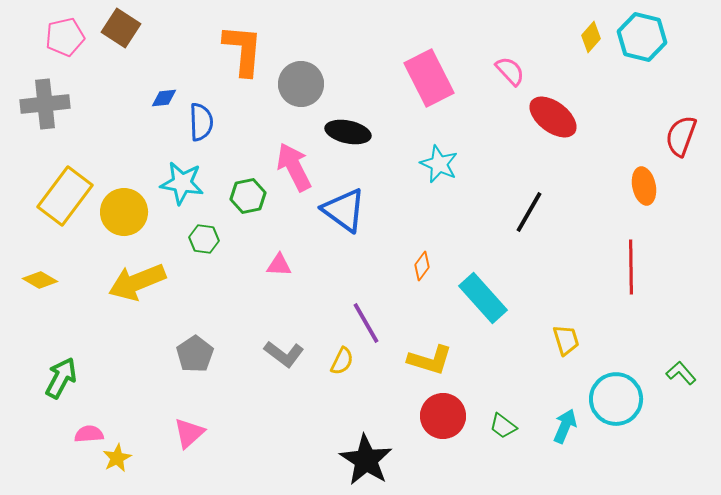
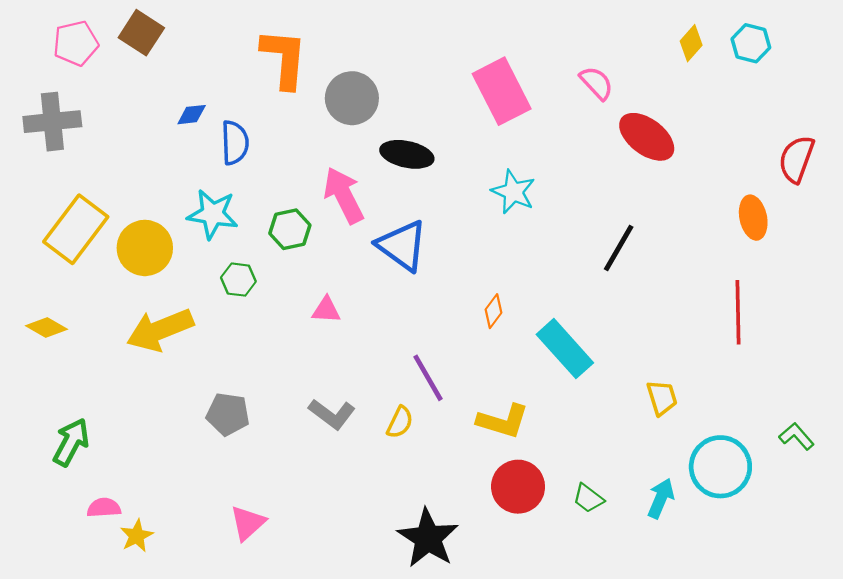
cyan hexagon: (642, 37) -> (751, 43), size x0.7
gray pentagon: (195, 354) -> (228, 414), turned -30
pink triangle: (189, 433) -> (248, 523), moved

